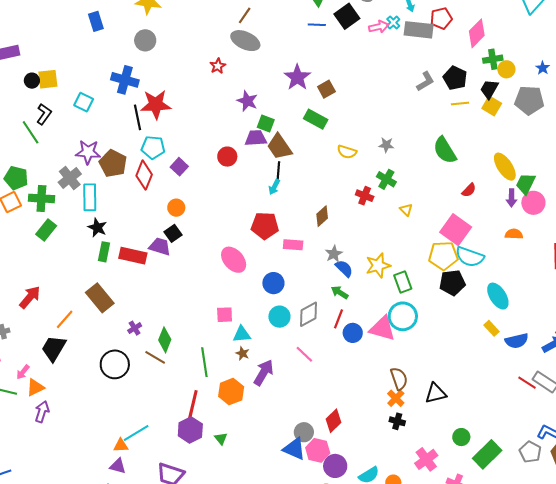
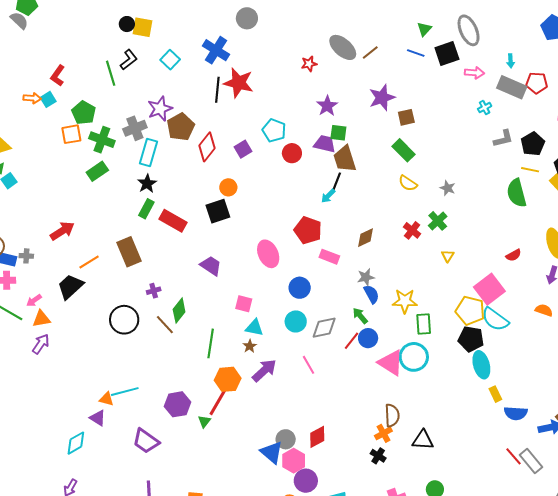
brown line: (245, 15) -> (370, 52), moved
cyan cross: (393, 23) -> (485, 108), moved
green rectangle: (316, 119) -> (404, 150), moved
green square: (266, 123) -> (338, 133), turned -30
cyan pentagon: (153, 147) -> (274, 130), moved
green semicircle: (445, 150) -> (517, 193), moved
purple star: (88, 152) -> (160, 109), turned 30
black square: (173, 233) -> (218, 211), size x1.4
purple trapezoid: (160, 246) -> (211, 266), moved
cyan ellipse: (498, 296) -> (481, 365), moved
blue circle: (353, 333) -> (368, 338), moved
red line: (193, 405) -> (218, 401), moved

